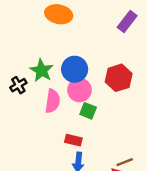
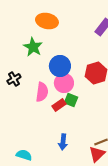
green star: (42, 70) -> (33, 47), moved
red rectangle: (73, 140) -> (59, 105), moved, turned -48

